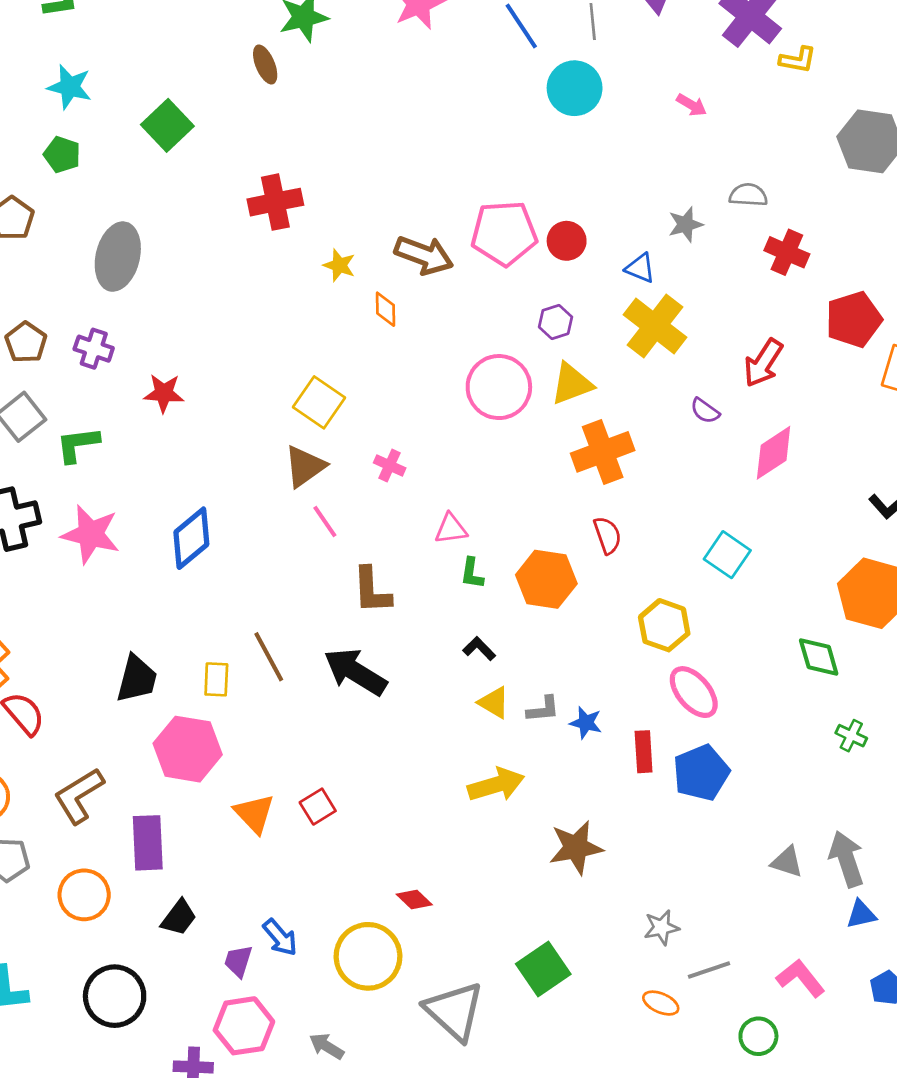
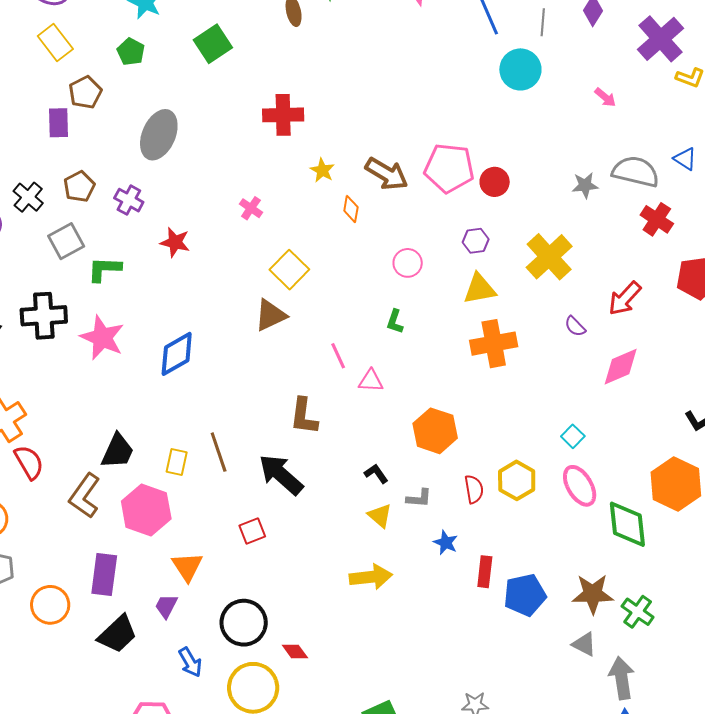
gray semicircle: (748, 195) -> (636, 172), size x1.6
blue triangle: (640, 268) -> (685, 159), moved
pink circle: (499, 387) -> (408, 263), moved, size x0.6
pink cross: (390, 465) -> (251, 208), moved
pink line: (325, 521) -> (338, 356), moved
red semicircle: (607, 535) -> (474, 489), moved
cyan square: (727, 555) -> (573, 436), size x0.7
green L-shape: (472, 573) -> (395, 322), moved
green diamond: (819, 657) -> (627, 524), size x1.4
pink ellipse: (694, 692) -> (580, 486), moved
gray L-shape: (543, 709) -> (419, 498), moved
green cross: (851, 736) -> (638, 612), moved, size x1.4
brown L-shape: (79, 796) -> (85, 496), moved, turned -33
red square: (318, 807) -> (252, 531), moved
brown star: (576, 848) -> (593, 594), moved
gray triangle: (787, 862) -> (584, 644), moved
black trapezoid: (179, 918) -> (118, 634), size x1.4
purple trapezoid: (238, 961) -> (166, 606), moved
black circle: (115, 996) -> (244, 623), moved

